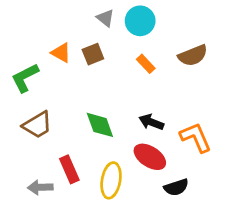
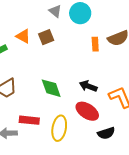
orange rectangle: (146, 64) -> (95, 44), moved, turned 40
red rectangle: (69, 169) -> (29, 120), turned -60

